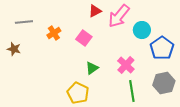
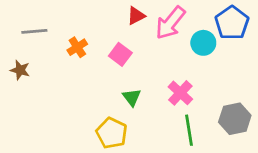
blue pentagon: (162, 48) -> (232, 23), moved
green triangle: (92, 68) -> (132, 97), turned -32

